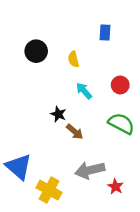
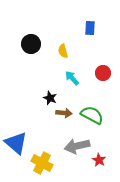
green semicircle: (121, 124) -> (92, 115), moved
brown arrow: (75, 132) -> (64, 113), turned -35

